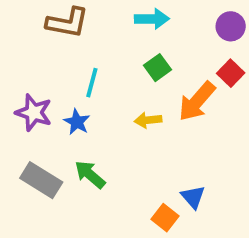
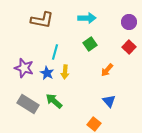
orange arrow: (197, 101) -> (107, 70), moved, size x0.6
yellow arrow: (148, 120) -> (65, 72), moved, turned -80
blue triangle: (193, 197) -> (109, 101), moved

